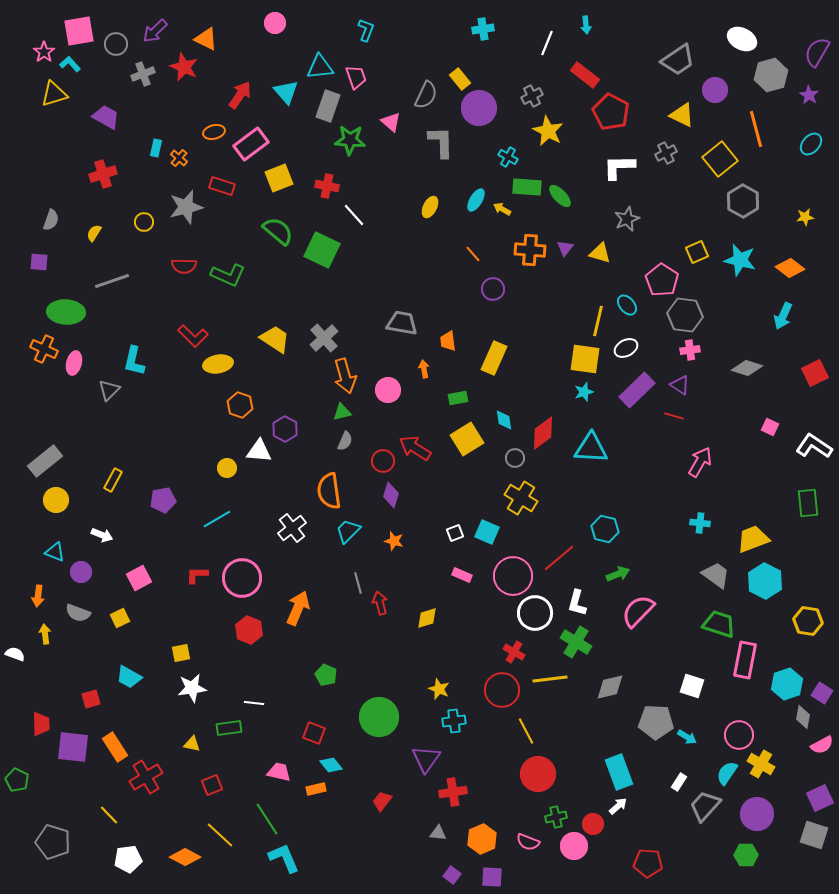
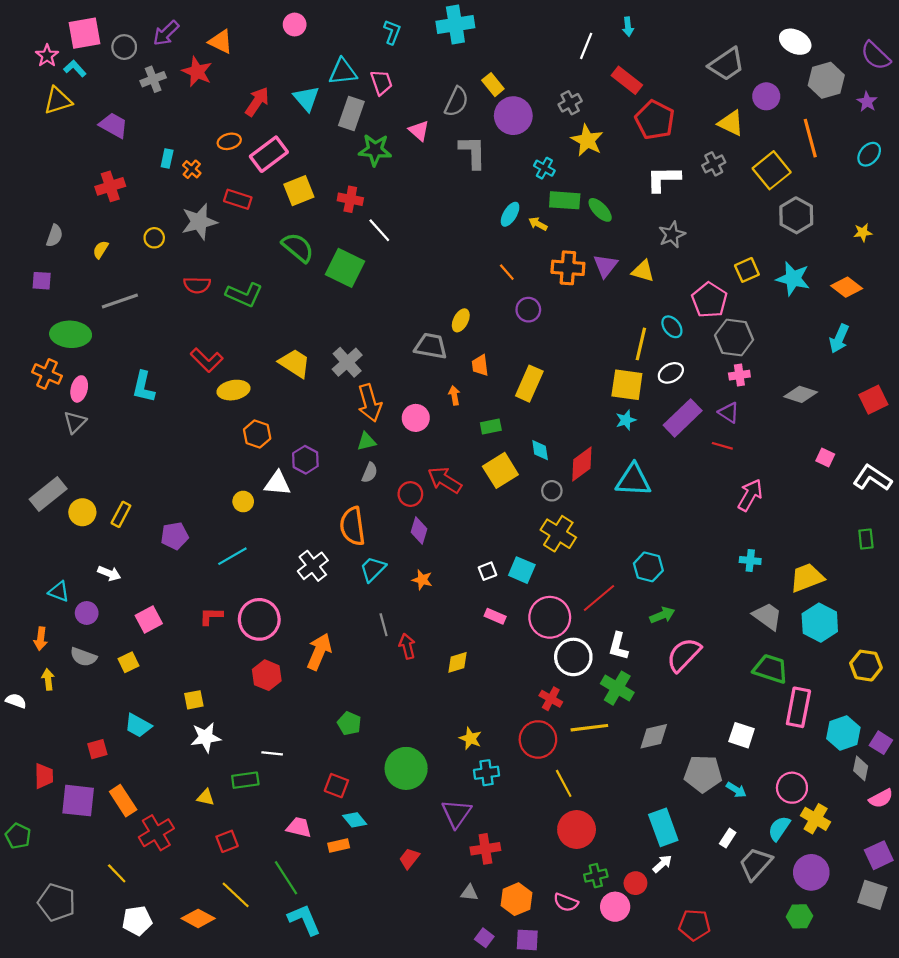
cyan cross: (483, 29) -> (455, 25), moved, size x1.6
purple semicircle: (817, 52) -> (876, 56), turned -76
yellow ellipse: (430, 207) -> (461, 320), moved
purple triangle: (565, 248) -> (605, 266), size x1.4
gray triangle: (109, 390) -> (75, 422), moved
yellow circle: (56, 500) -> (82, 512), moved
green rectangle: (808, 503) -> (866, 539), size x0.7

